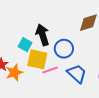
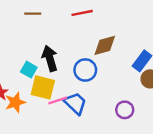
blue circle: (64, 49) -> (85, 70), moved
blue trapezoid: (77, 74) -> (75, 103), moved

